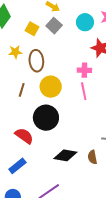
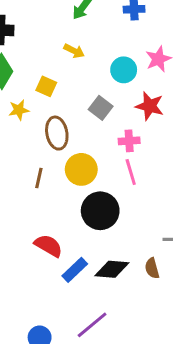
gray square: (54, 26) -> (101, 108), moved
yellow star: (15, 52) -> (19, 110), moved
black circle: (46, 118) -> (100, 211), moved
blue rectangle: (17, 166) -> (75, 270), moved

